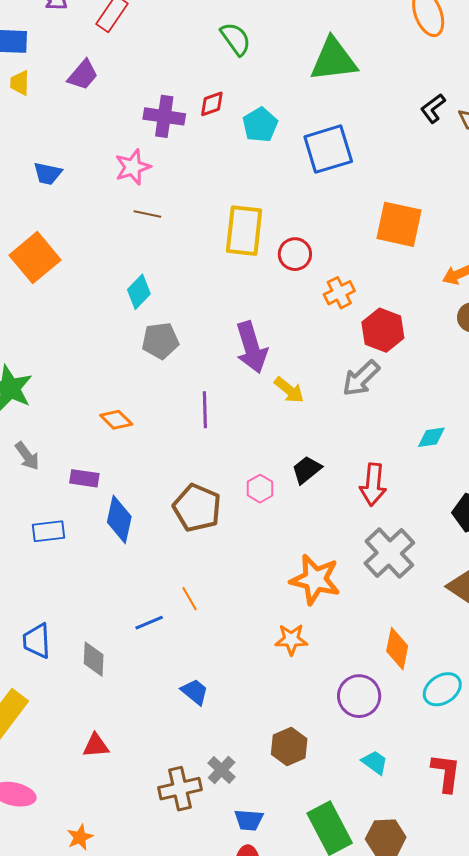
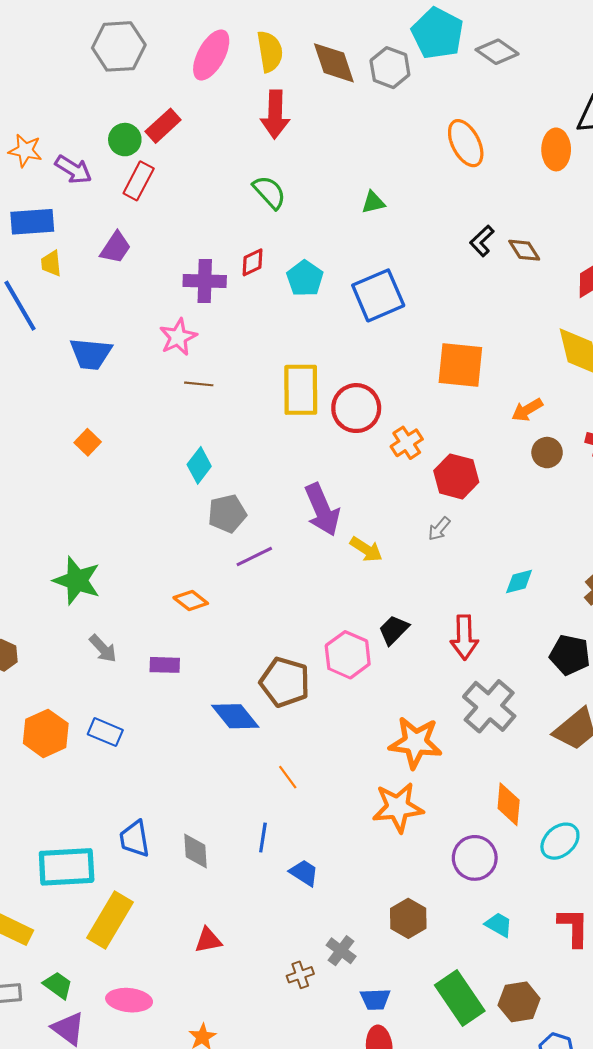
green triangle: (333, 60) -> (373, 202), size x0.5
blue trapezoid: (48, 174) -> (91, 354), size x1.4
red circle: (295, 254) -> (356, 408), size x1.4
orange square: (35, 258) -> (88, 442), size x0.5
gray arrow: (361, 378) -> (439, 529), size x0.6
purple line: (205, 410) -> (254, 557), moved, turned 72
pink hexagon: (260, 489) -> (348, 655), size x1.6
blue diamond: (119, 519) -> (235, 716), moved, turned -45
blue rectangle: (48, 531) -> (105, 732), moved, turned 36
blue line: (149, 623) -> (263, 837), moved, turned -52
orange star: (291, 639) -> (398, 807), size x1.5
brown cross: (180, 789) -> (300, 975), size x0.6

